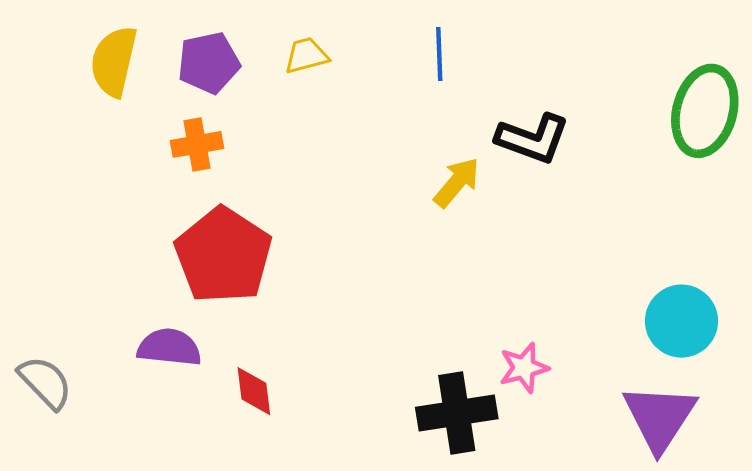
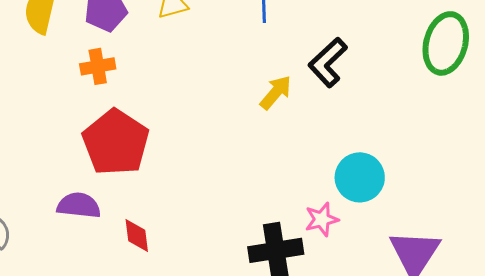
black L-shape: (533, 139) -> (328, 62), turned 117
cyan circle: (681, 321) -> (360, 177), moved

